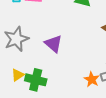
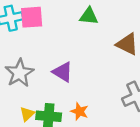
orange star: (92, 79) -> (79, 111), moved

